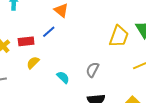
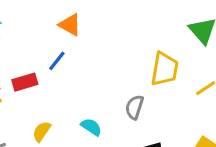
yellow trapezoid: (119, 36) -> (165, 69), moved
yellow semicircle: (33, 63) -> (42, 131), moved

